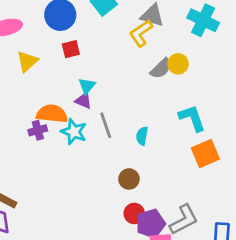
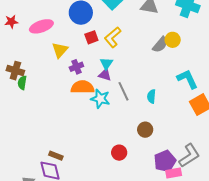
yellow L-shape: (141, 33) -> (113, 37), moved
purple cross: (38, 130) -> (76, 67), moved
red circle: (134, 213) -> (119, 153), moved

